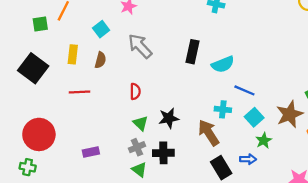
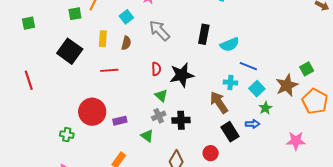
black star: (169, 118) -> (182, 75), moved, size x1.4
red circle: (39, 134) -> (92, 112), moved
green triangle: (139, 170) -> (147, 136), moved

